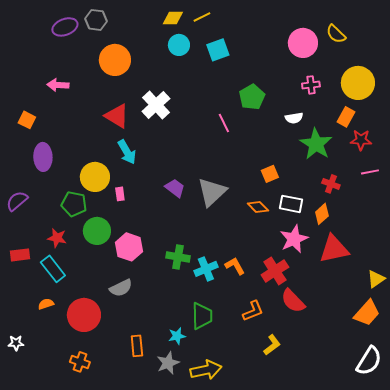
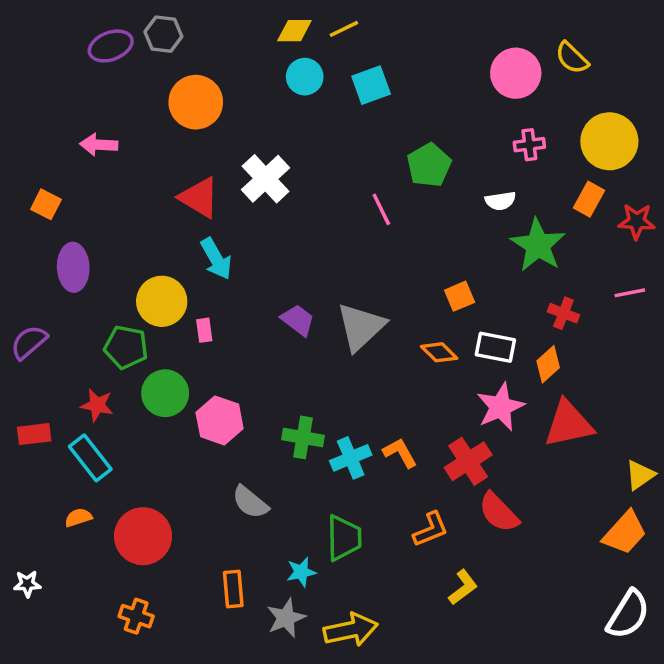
red star: (361, 140) -> (637, 221), moved
gray semicircle: (121, 288) -> (250, 502), moved, turned 65

